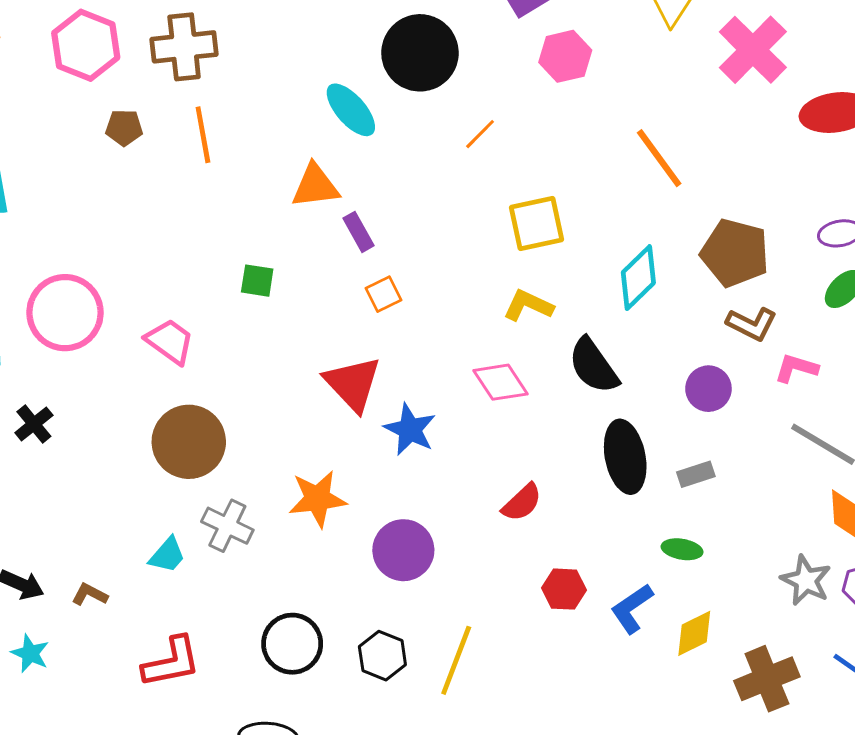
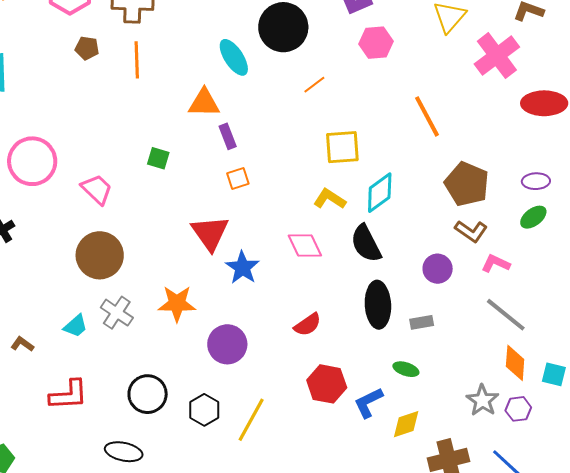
cyan diamond: (638, 278) -> (380, 193), moved
red hexagon: (564, 589) -> (327, 384), size x1.4

